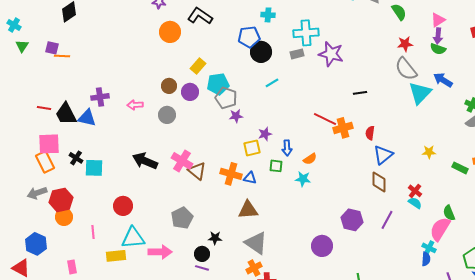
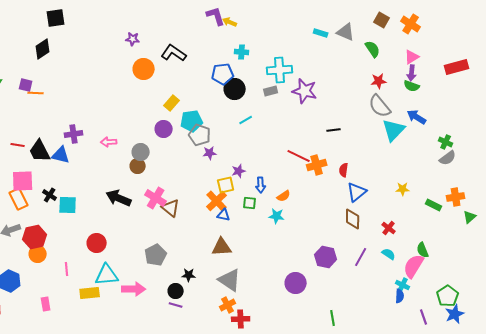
brown circle: (169, 86) -> (138, 166), moved
orange cross: (231, 174) -> (217, 201), moved, turned 30
cyan semicircle: (415, 203) -> (389, 254), moved

